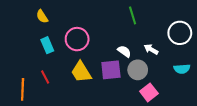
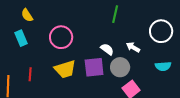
green line: (133, 15) -> (115, 14), turned 30
cyan rectangle: (47, 45) -> (21, 38), moved
yellow trapezoid: (81, 72) -> (65, 69), turned -75
red line: (45, 77) -> (30, 74), turned 32

